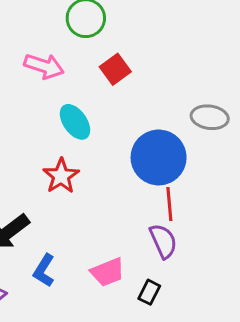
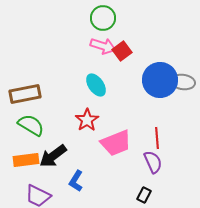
pink arrow: (44, 66) -> (103, 46), moved
blue circle: (159, 157) -> (160, 80), moved
pink trapezoid: (108, 272) -> (116, 143), moved, size x1.4

